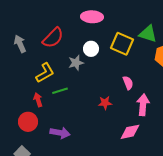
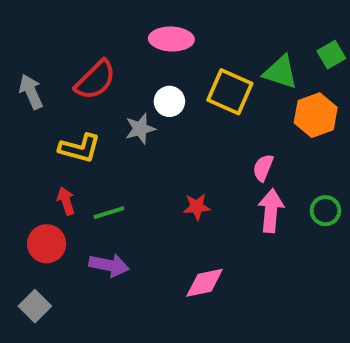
yellow L-shape: (45, 73) -> (80, 148), turned 45
pink semicircle: (128, 83) -> (263, 168), moved, turned -136
green line: (60, 91) -> (109, 213), moved
pink diamond: (130, 132) -> (205, 283), moved

